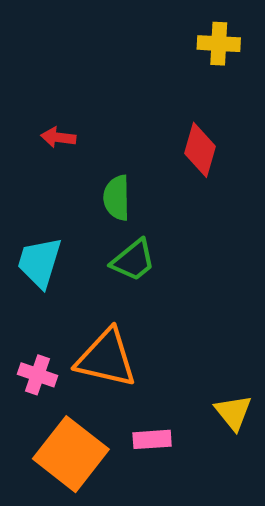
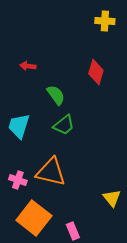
green semicircle: (117, 198) -> (56, 95), turned 145
pink rectangle: (152, 439) -> (73, 231), moved, turned 72

